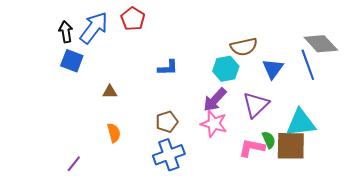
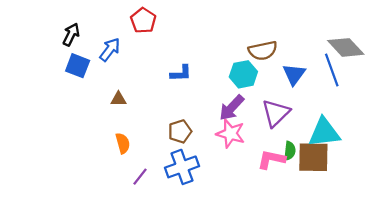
blue arrow: (94, 28) -> (110, 50), moved, size x0.7
black arrow: (66, 32) -> (71, 34), turned 35
green semicircle: (269, 140) -> (290, 151), turned 30
purple line: (74, 164) -> (140, 177), moved

